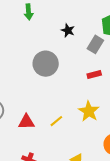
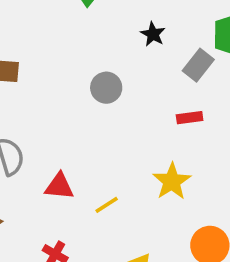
gray circle: (46, 64) -> (106, 88), size x0.7
yellow line: (56, 121) -> (107, 205), moved

